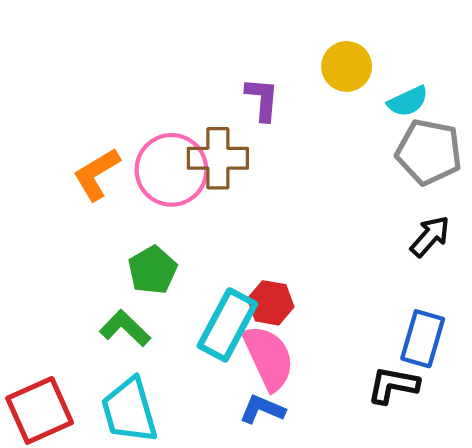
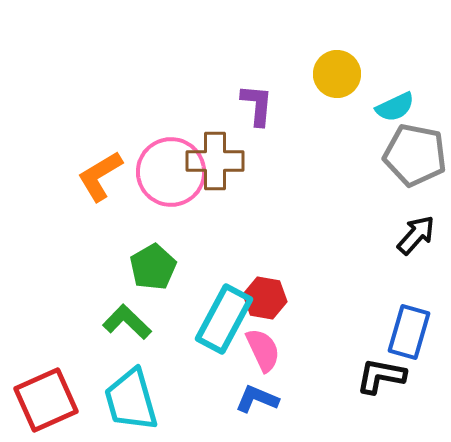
pink semicircle: (269, 358) -> (263, 350), size x0.7

